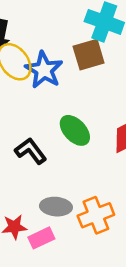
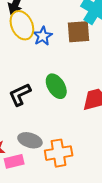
blue star: (44, 70) -> (43, 36), size x0.7
black L-shape: (31, 151) -> (20, 95), turned -90

